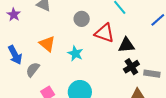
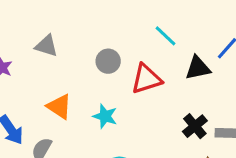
red triangle: (104, 33) -> (146, 79), turned -30
black triangle: (126, 45) -> (198, 68), moved

